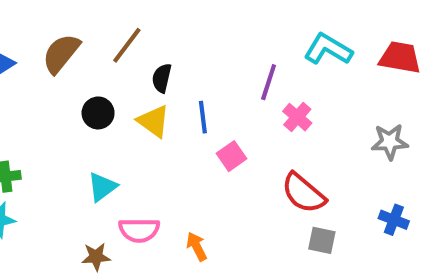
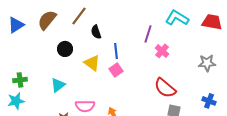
black semicircle: (162, 78) -> (96, 32), turned -32
yellow triangle: (154, 121) -> (92, 63), moved
pink square: (232, 156) -> (116, 70), moved
cyan triangle: (102, 187) -> (58, 85), moved

